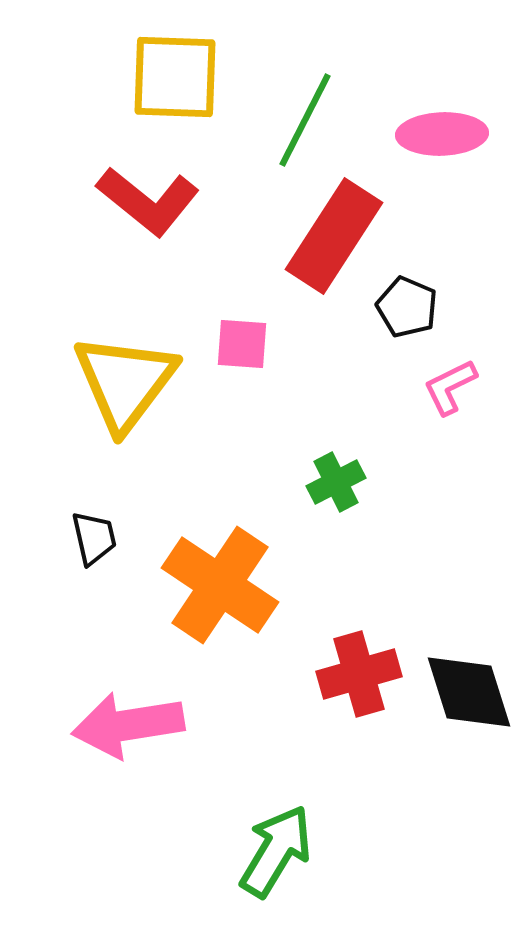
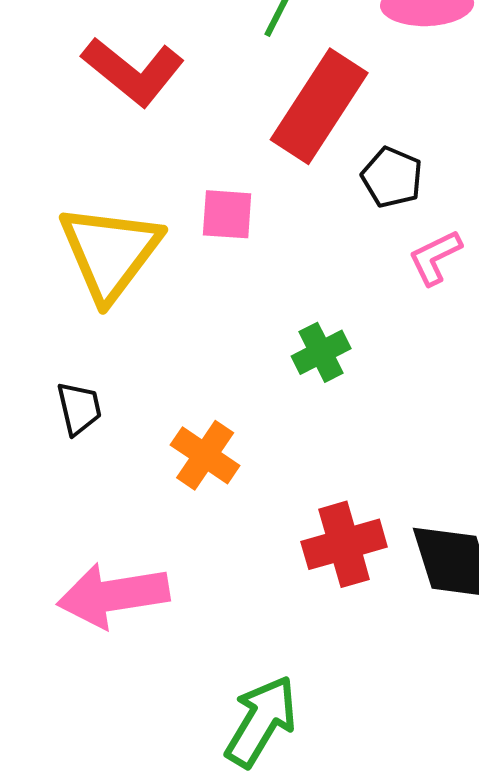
orange cross: (220, 585) -> (205, 455), size x0.6

